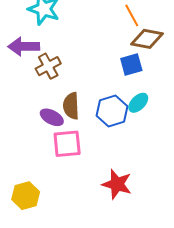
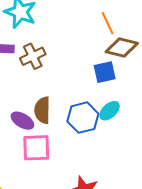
brown cross: (48, 66) -> (33, 56), moved

